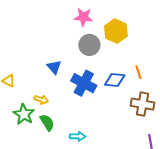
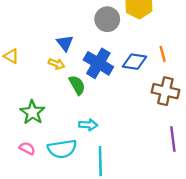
yellow arrow: (41, 100) -> (56, 64), moved
green star: (24, 114) -> (32, 112), moved
green semicircle: (47, 122) -> (77, 85), moved

